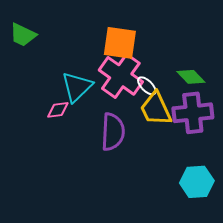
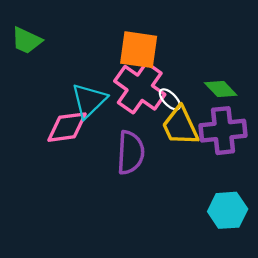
pink diamond: (58, 110) -> (67, 127), size x1.6

